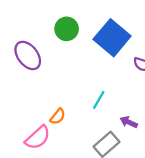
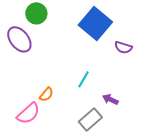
green circle: (67, 29) -> (36, 13), moved

